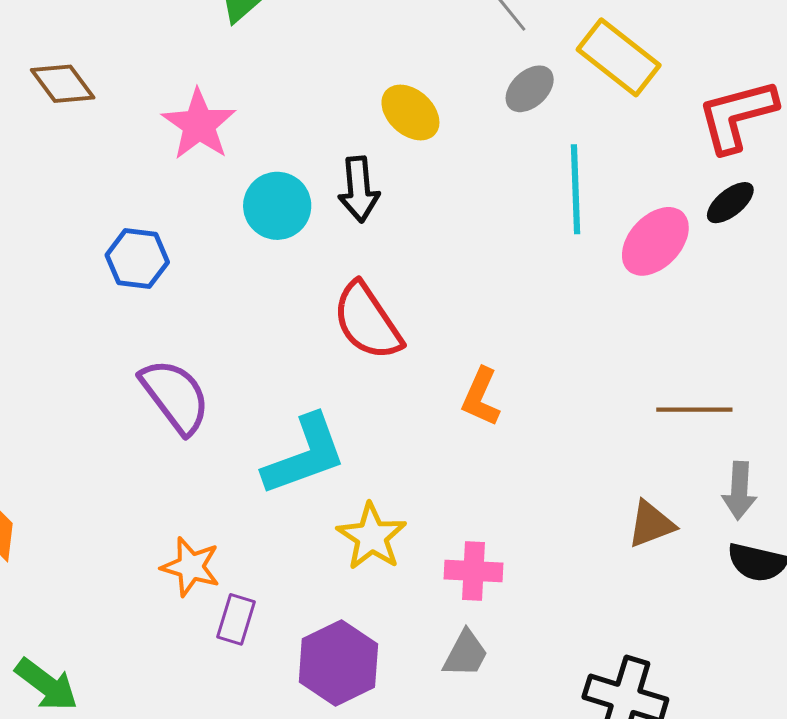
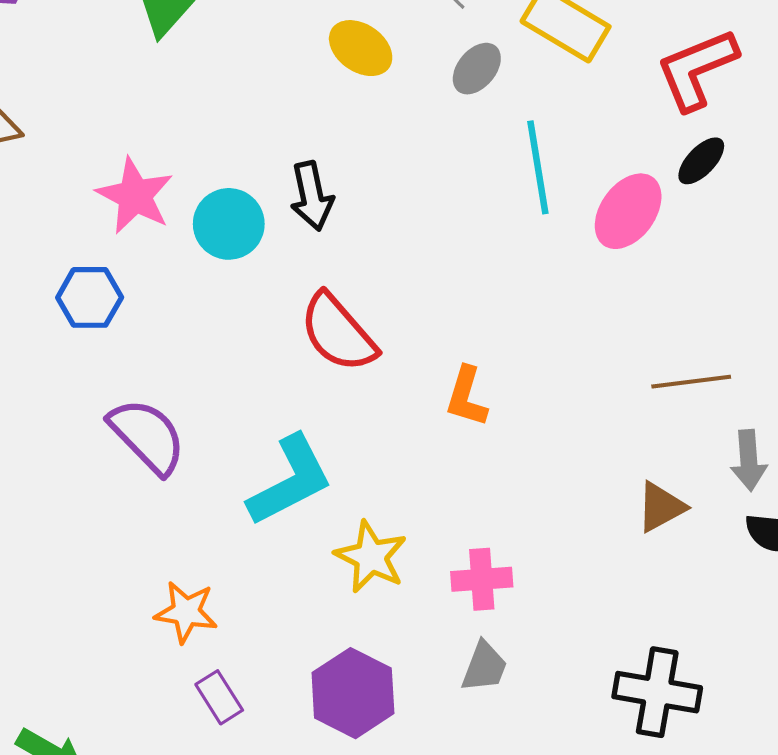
yellow ellipse: (410, 112) -> (361, 48), moved
pink star: (199, 125) -> (135, 196), moved
purple rectangle: (236, 619) -> (219, 697), moved, turned -42

